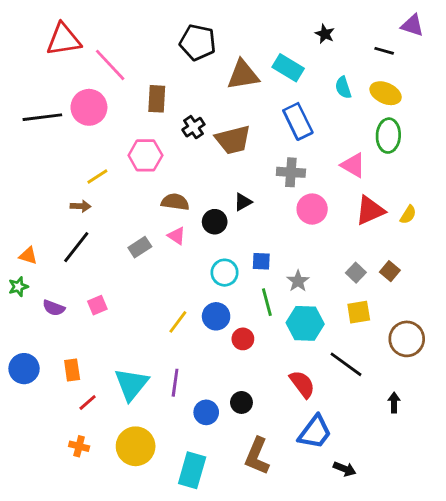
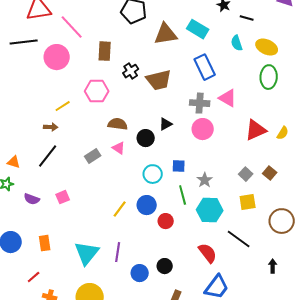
black line: (384, 51) -> (247, 18), moved
black line: (42, 117) -> (24, 42), moved
pink triangle: (353, 165) -> (228, 98), moved
pink circle: (312, 209) -> (203, 129), moved
red line: (88, 402) -> (34, 277), moved

